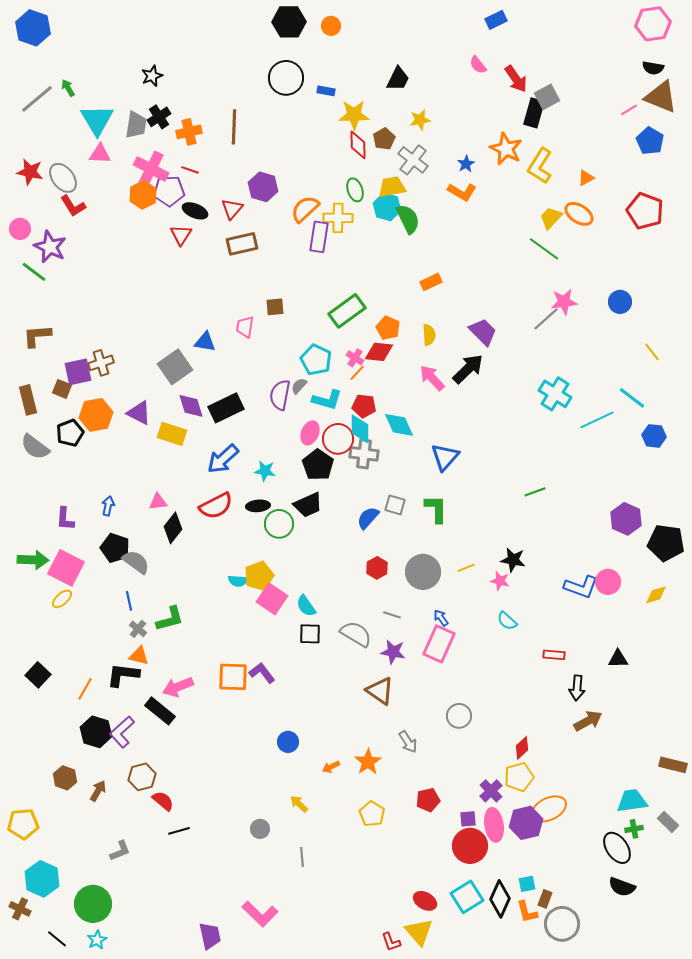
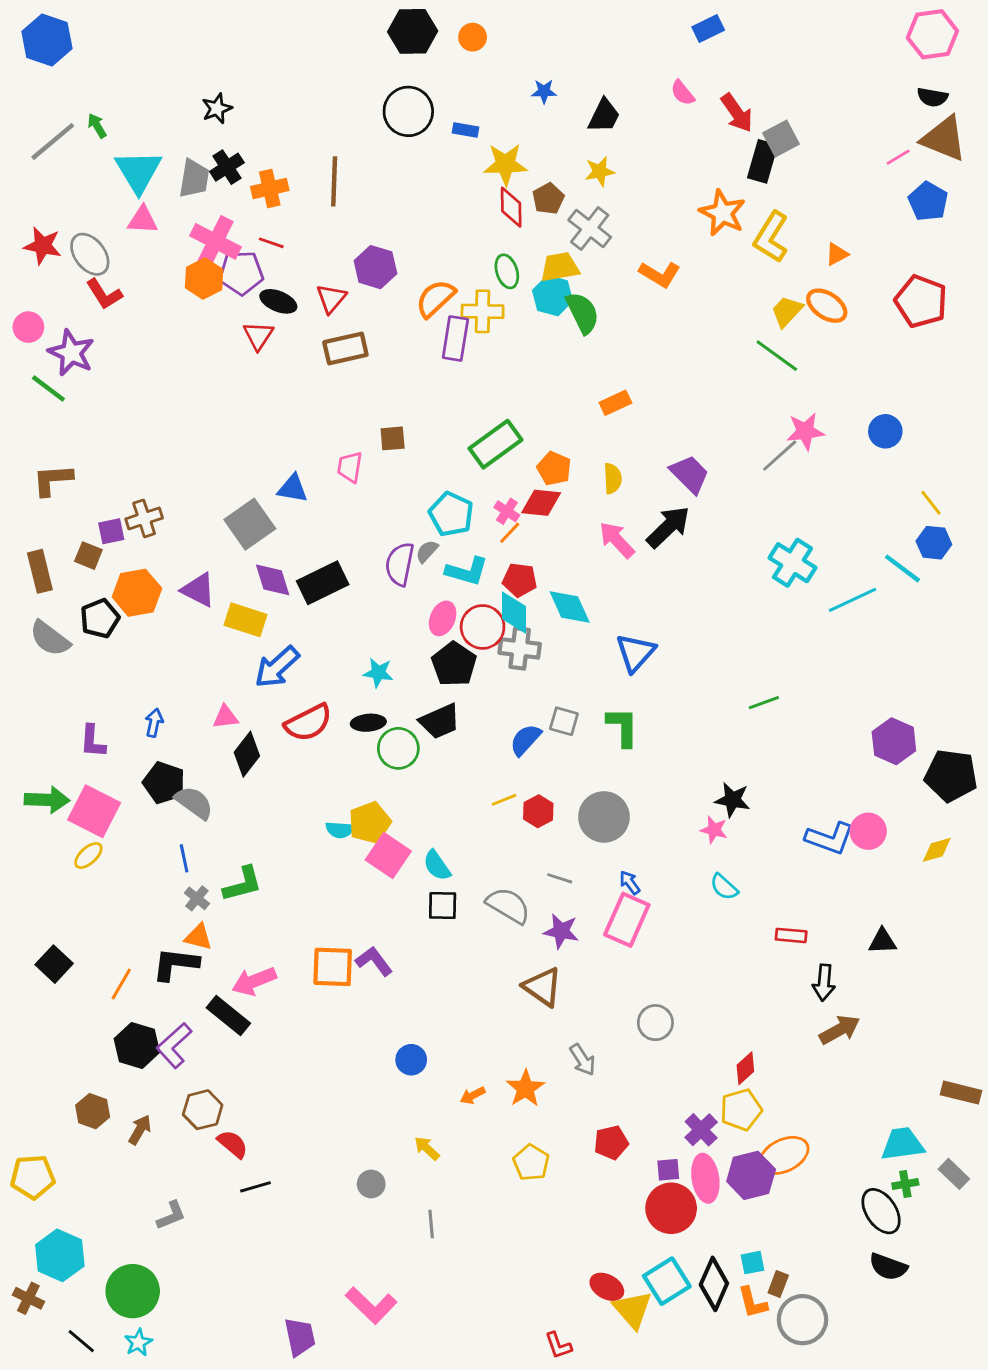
black trapezoid: (398, 79) -> (604, 116), moved
blue star: (466, 164) -> (544, 91), moved, turned 30
purple square: (78, 372) -> (111, 531), size x0.7
blue hexagon: (654, 436) -> (934, 543), moved
blue arrow: (223, 459) -> (277, 667), moved
yellow line: (466, 568) -> (504, 800), moved
yellow triangle: (419, 932) -> (633, 1310), moved

